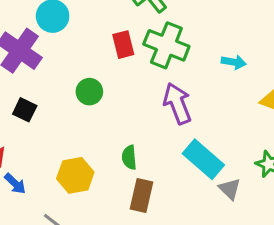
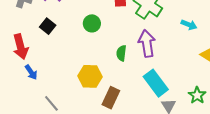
green semicircle: (129, 157) -> (121, 53), moved
yellow hexagon: (75, 175) -> (90, 76), moved

